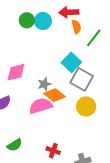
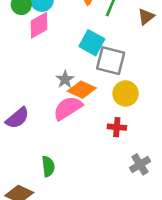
pink diamond: (16, 72) -> (39, 25), moved
green semicircle: (15, 145) -> (48, 166), turned -49
red cross: (53, 151) -> (117, 127), moved

